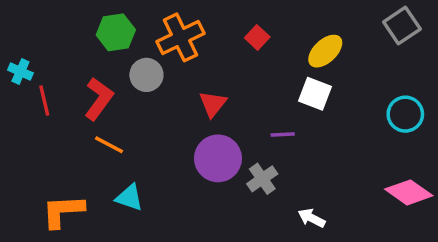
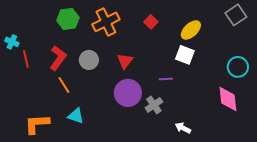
gray circle: (146, 75) -> (89, 60), moved
orange line: (109, 145) -> (64, 85), turned 30
pink diamond: (409, 192) -> (228, 99), moved, turned 48

